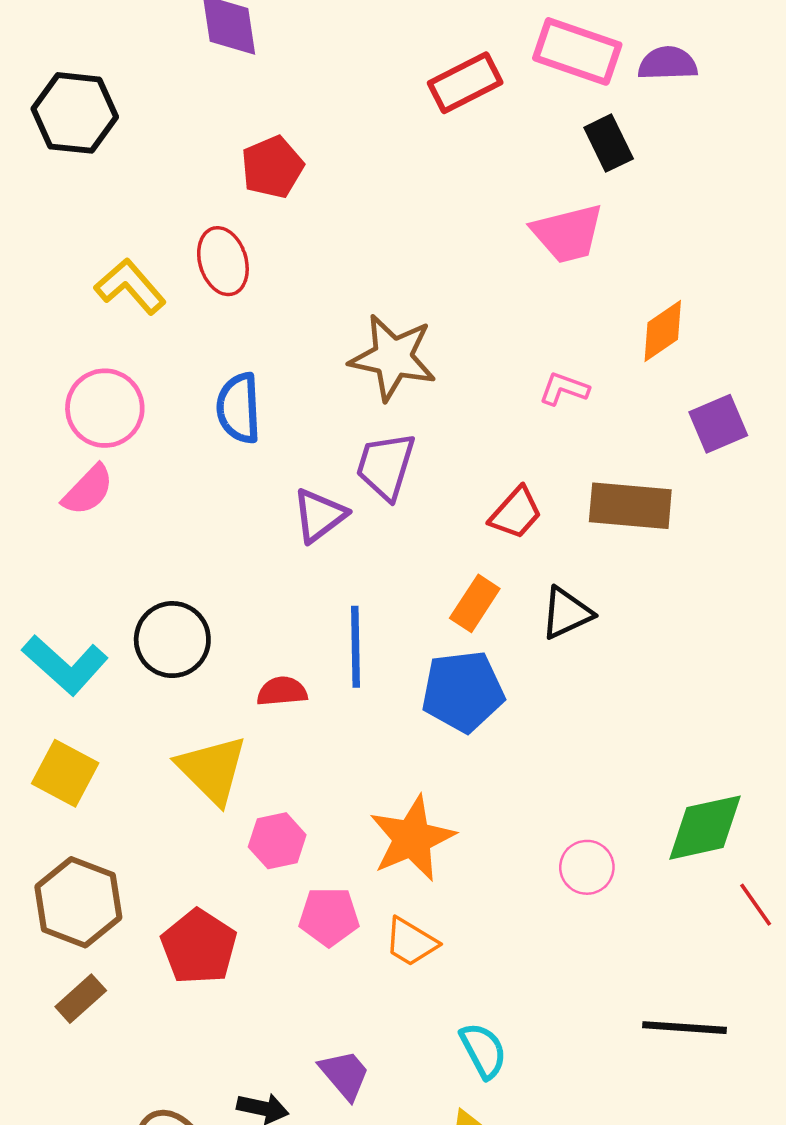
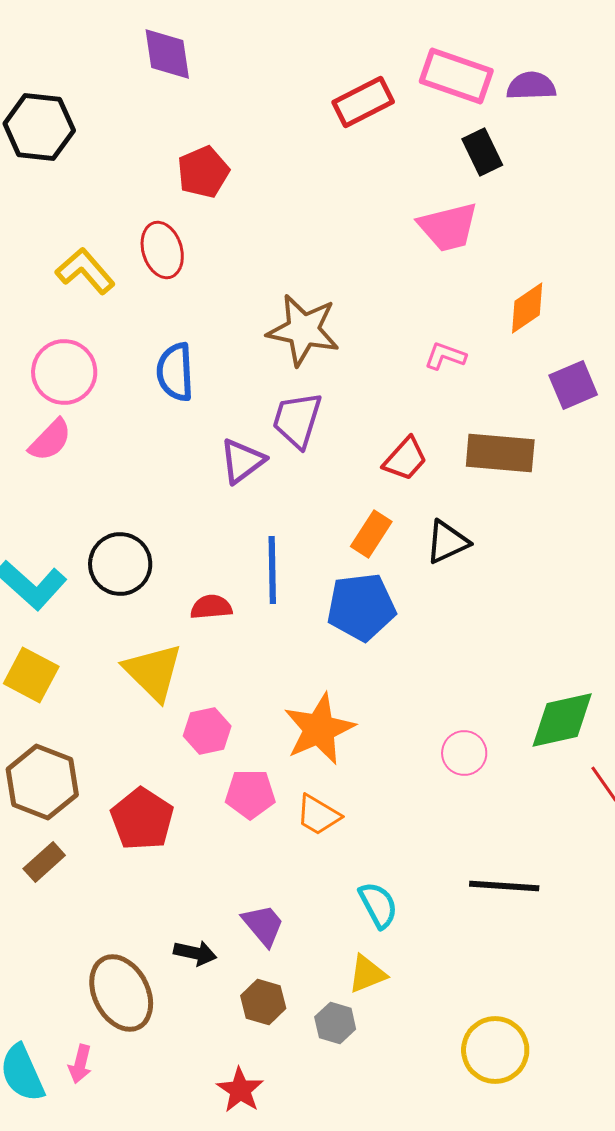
black line: (685, 1028) -> (504, 886), moved

